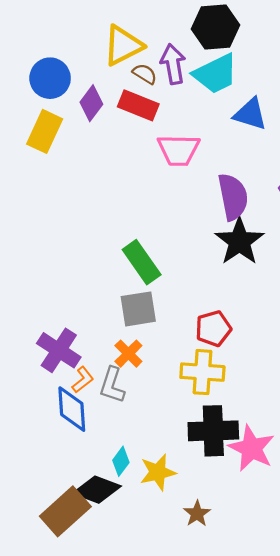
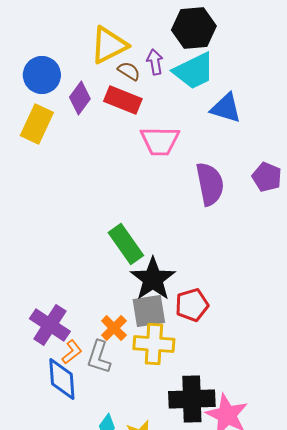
purple arrow: (173, 64) -> (155, 62), size x0.7
black star: (239, 241) -> (153, 279), moved
gray square: (138, 309) -> (149, 311), moved
yellow cross: (202, 372) -> (154, 344), moved

